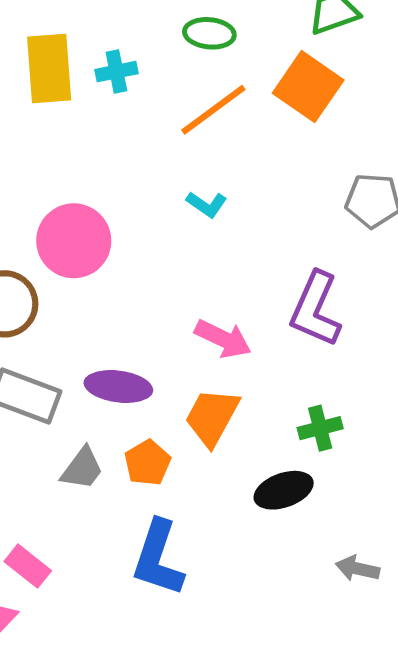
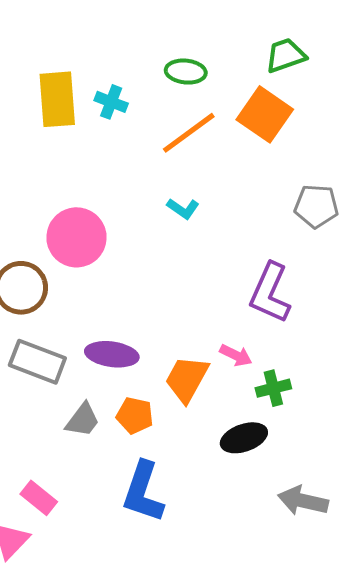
cyan cross: (116, 72) -> (111, 102), turned 32
pink arrow: (223, 339) -> (236, 355), moved, size x0.7
orange pentagon: (147, 463) -> (135, 415), turned -30
gray arrow: (357, 569) -> (303, 501), size x1.4

